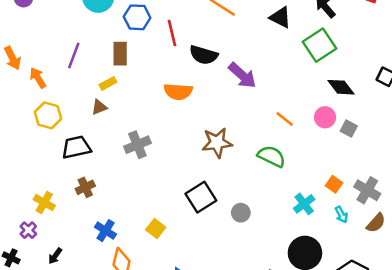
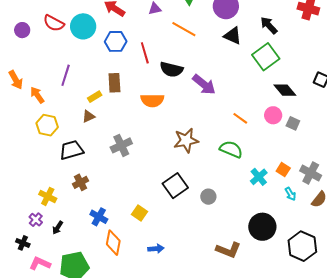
brown rectangle: (120, 54) -> (114, 83), moved
cyan cross: (304, 204) -> (259, 177), moved
black arrow: (55, 256) -> (58, 228), moved

